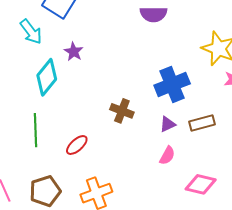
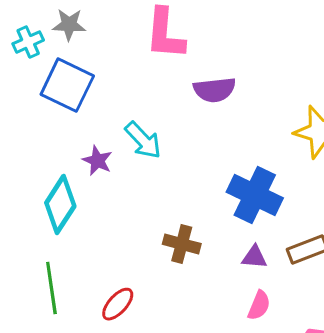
cyan arrow: (31, 32) -> (143, 140), moved
blue cross: (172, 85) -> (255, 195), turned -36
purple triangle: (168, 124) -> (254, 257), turned 36

